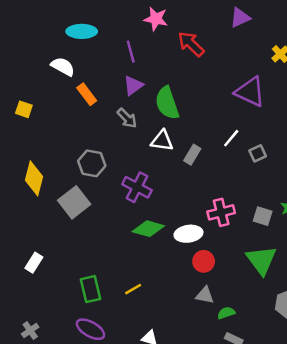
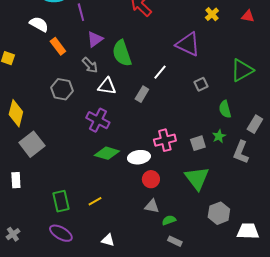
purple line: (131, 52) -> (81, 12), moved
white line: (231, 138) -> (160, 72), moved
white triangle: (162, 141) -> (107, 86), moved
gray square: (258, 153) -> (201, 84), moved
gray hexagon: (92, 163) -> (62, 89), moved
gray square: (74, 202) -> (32, 144), moved
gray square: (263, 216) -> (198, 143), turned -35
white rectangle: (34, 263) -> (16, 180), turned -35

